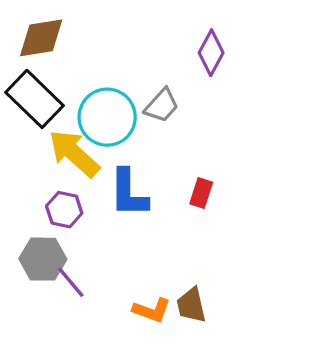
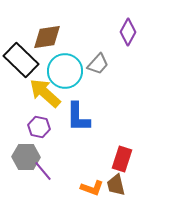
brown diamond: (41, 38) -> (47, 37), moved
red rectangle: (201, 193) -> (122, 159), moved, size x1.4

